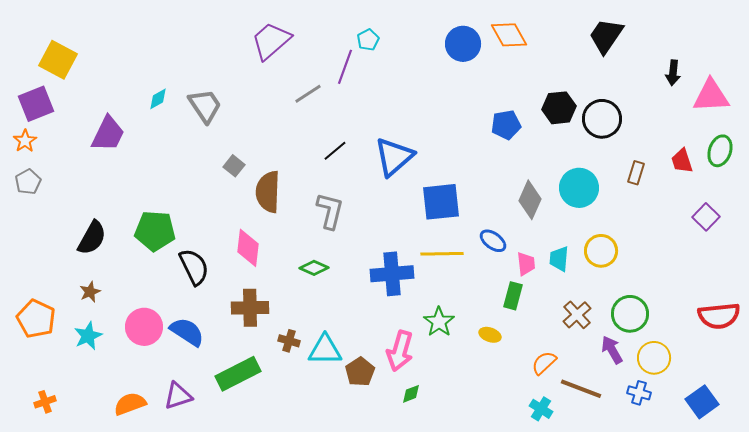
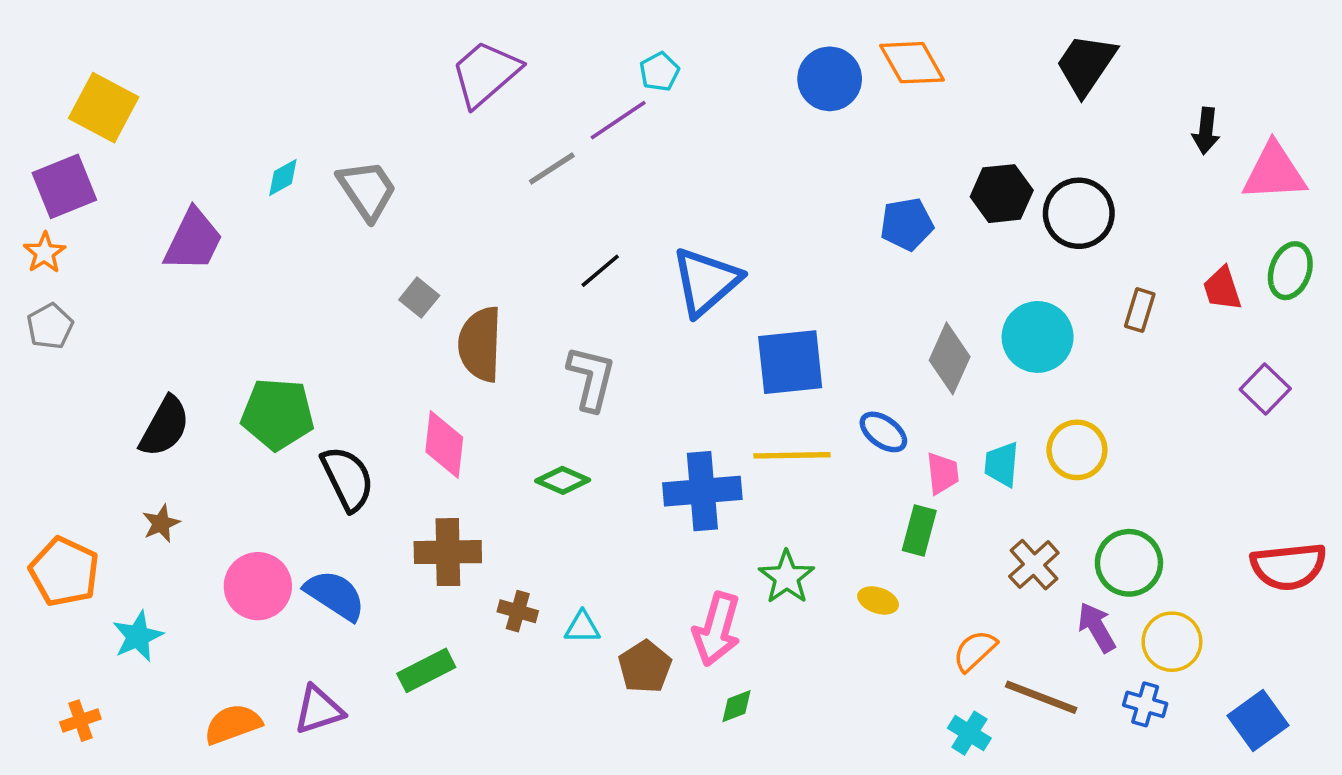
purple line: (345, 67) -> (618, 120), turned 36
cyan star: (88, 336) -> (138, 636), moved
cyan triangle: (325, 350) -> (582, 627), size x0.6
green rectangle: (238, 374) -> (426, 670), size x0.7

